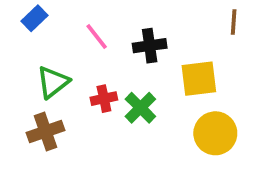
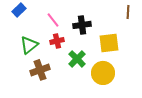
red cross: (104, 99) -> (57, 41), moved
brown cross: (45, 131) -> (40, 70), moved
yellow circle: (215, 133) -> (103, 73), moved

